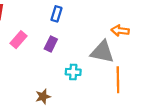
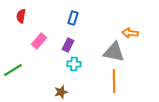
cyan cross: (73, 72) -> (74, 64), moved
orange line: (118, 80) -> (114, 81), moved

